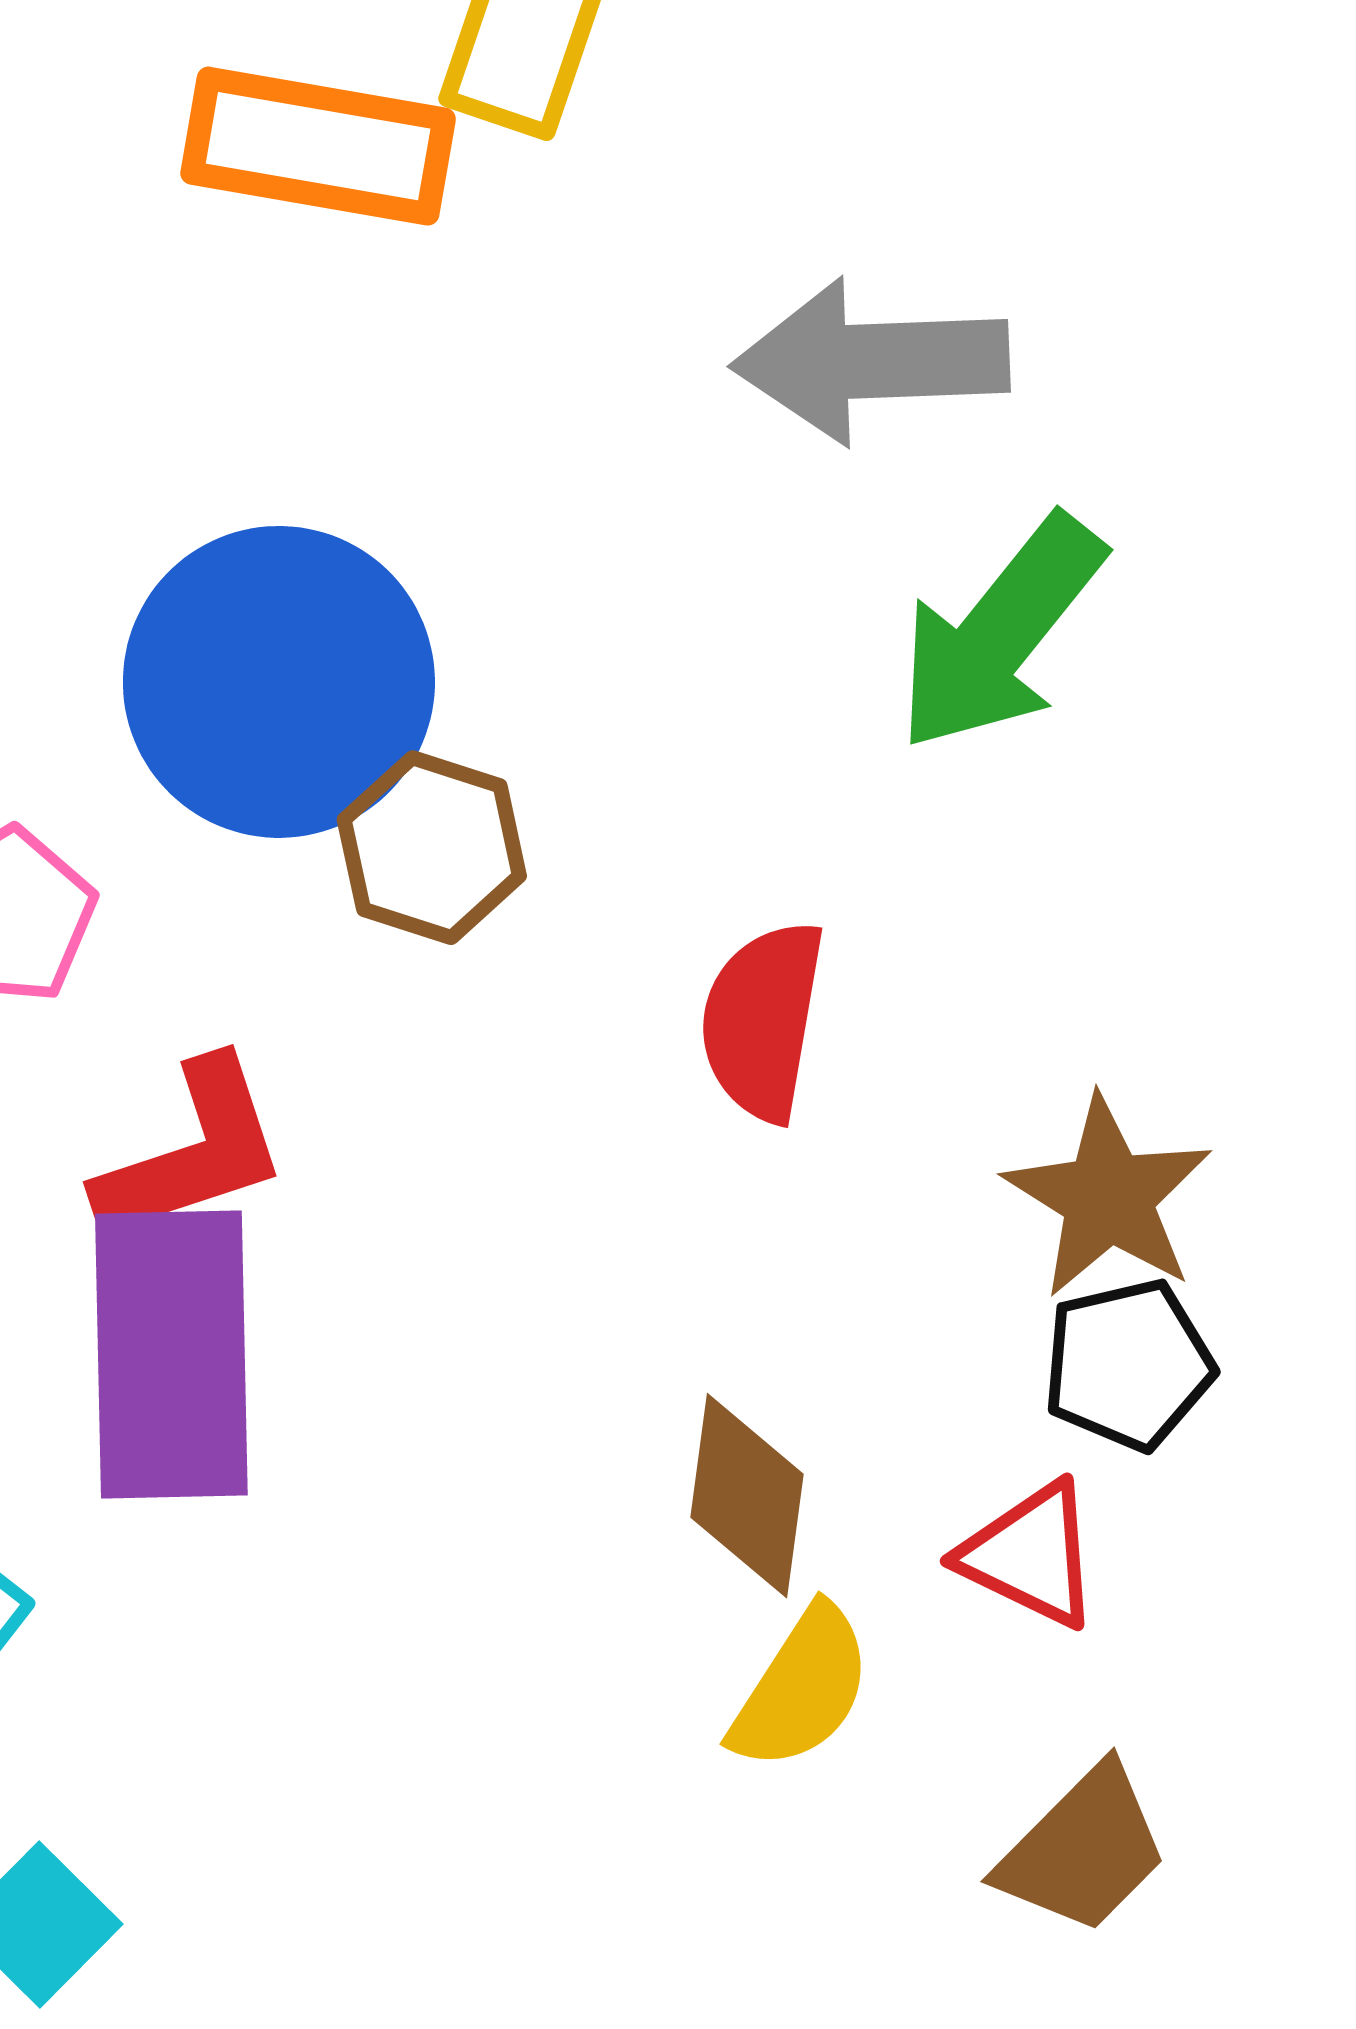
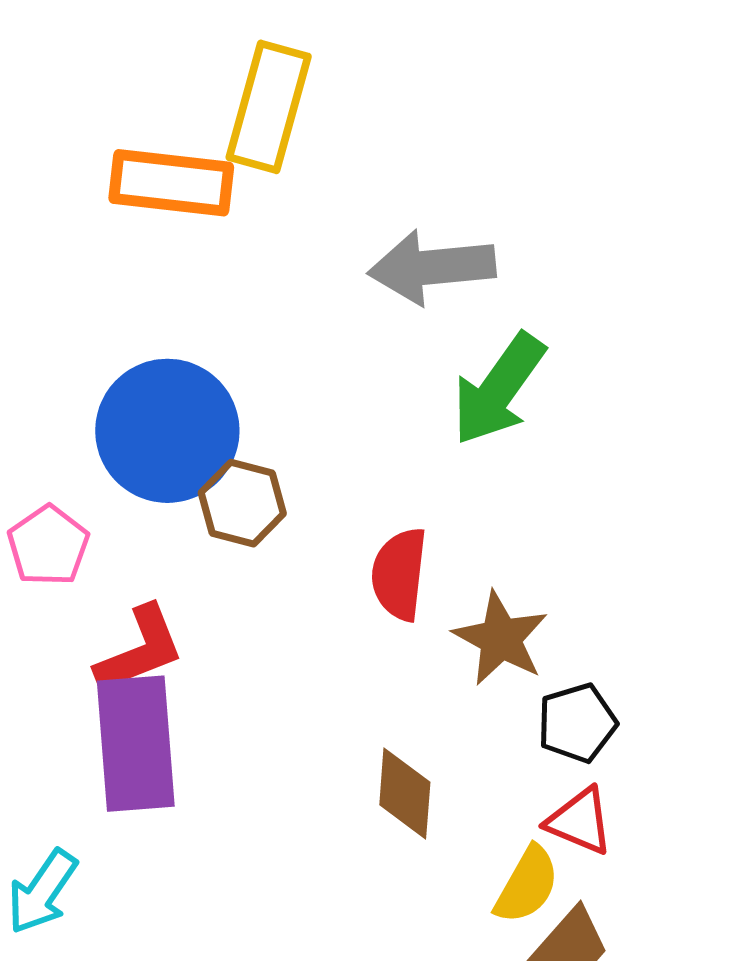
brown star: (1108, 1197) -> (501, 639), moved
red triangle: (1030, 1555) -> (580, 821), moved
yellow semicircle: (801, 1688) -> (527, 885), moved

